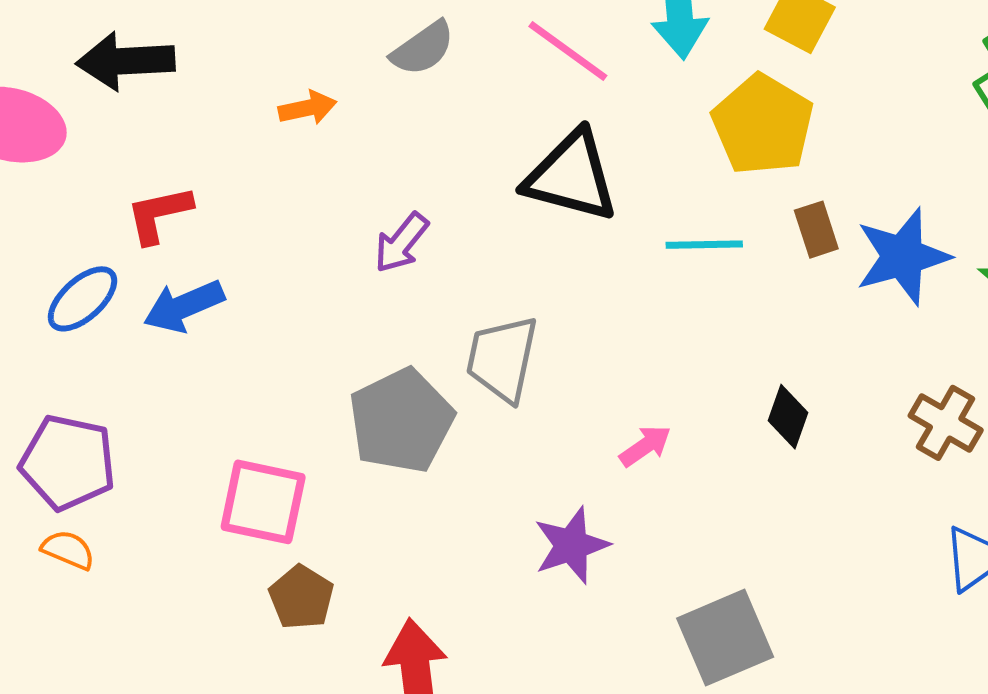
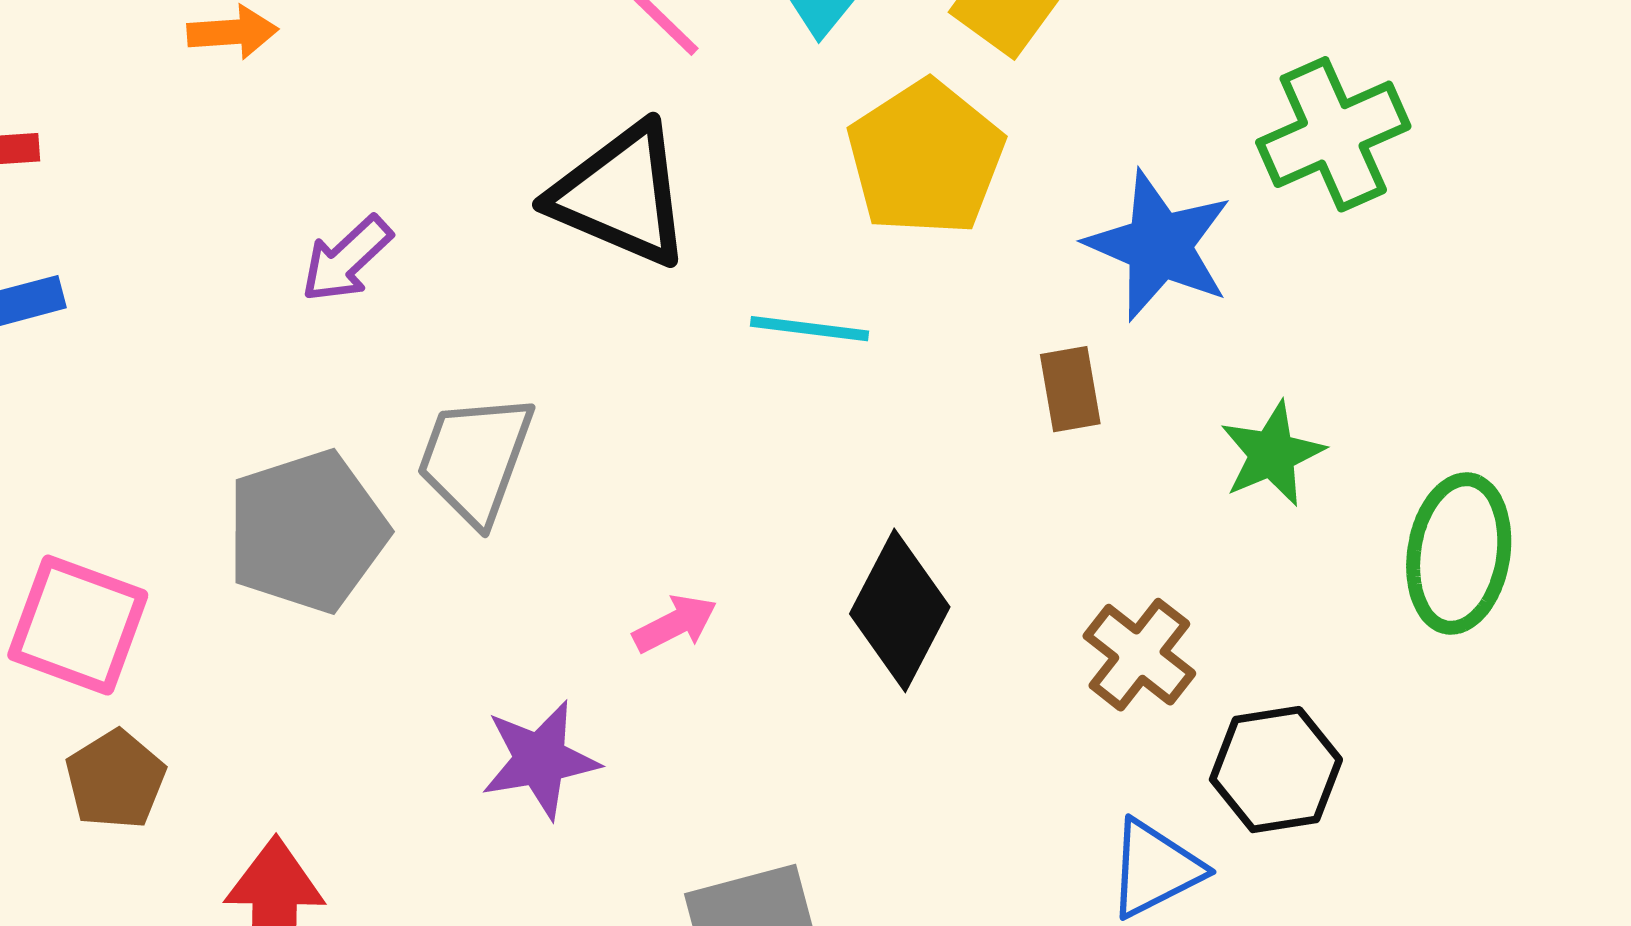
brown rectangle: (816, 230) -> (1070, 389), moved
blue star: (903, 257) -> (1159, 246), moved, turned 30
black diamond: (788, 417) -> (900, 610), size x1.6

